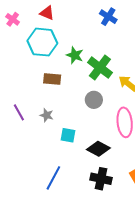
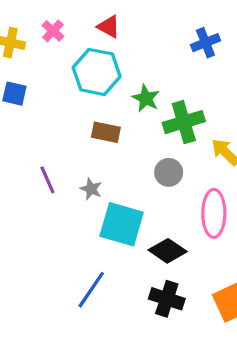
blue cross: (108, 17) -> (205, 43), turned 30
green cross: (100, 68) -> (184, 122), turned 30
cyan square: (68, 135) -> (122, 224), size x1.8

